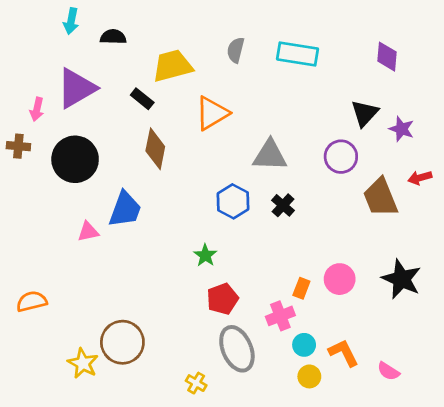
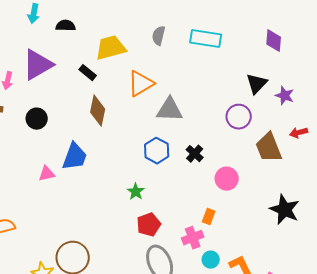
gray triangle: (270, 155) -> (170, 110), moved
black circle: (75, 159) -> (37, 119), size x0.6
pink circle: (340, 279) -> (227, 179), moved

